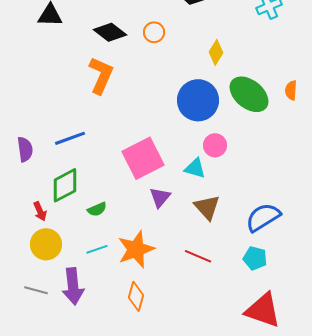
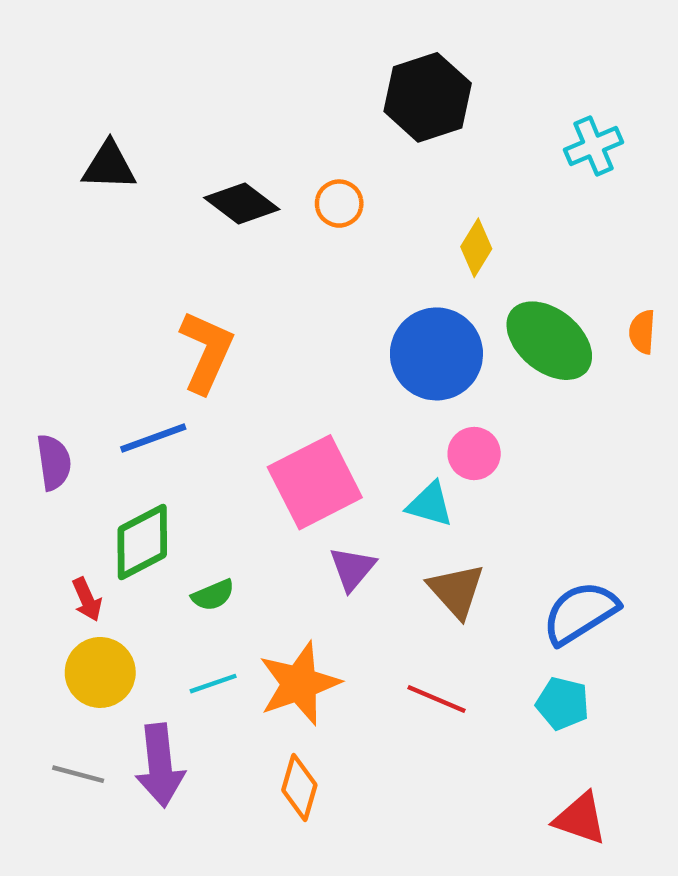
orange L-shape: (101, 75) -> (206, 352), moved
red triangle: (263, 310) -> (580, 818), size x0.7

